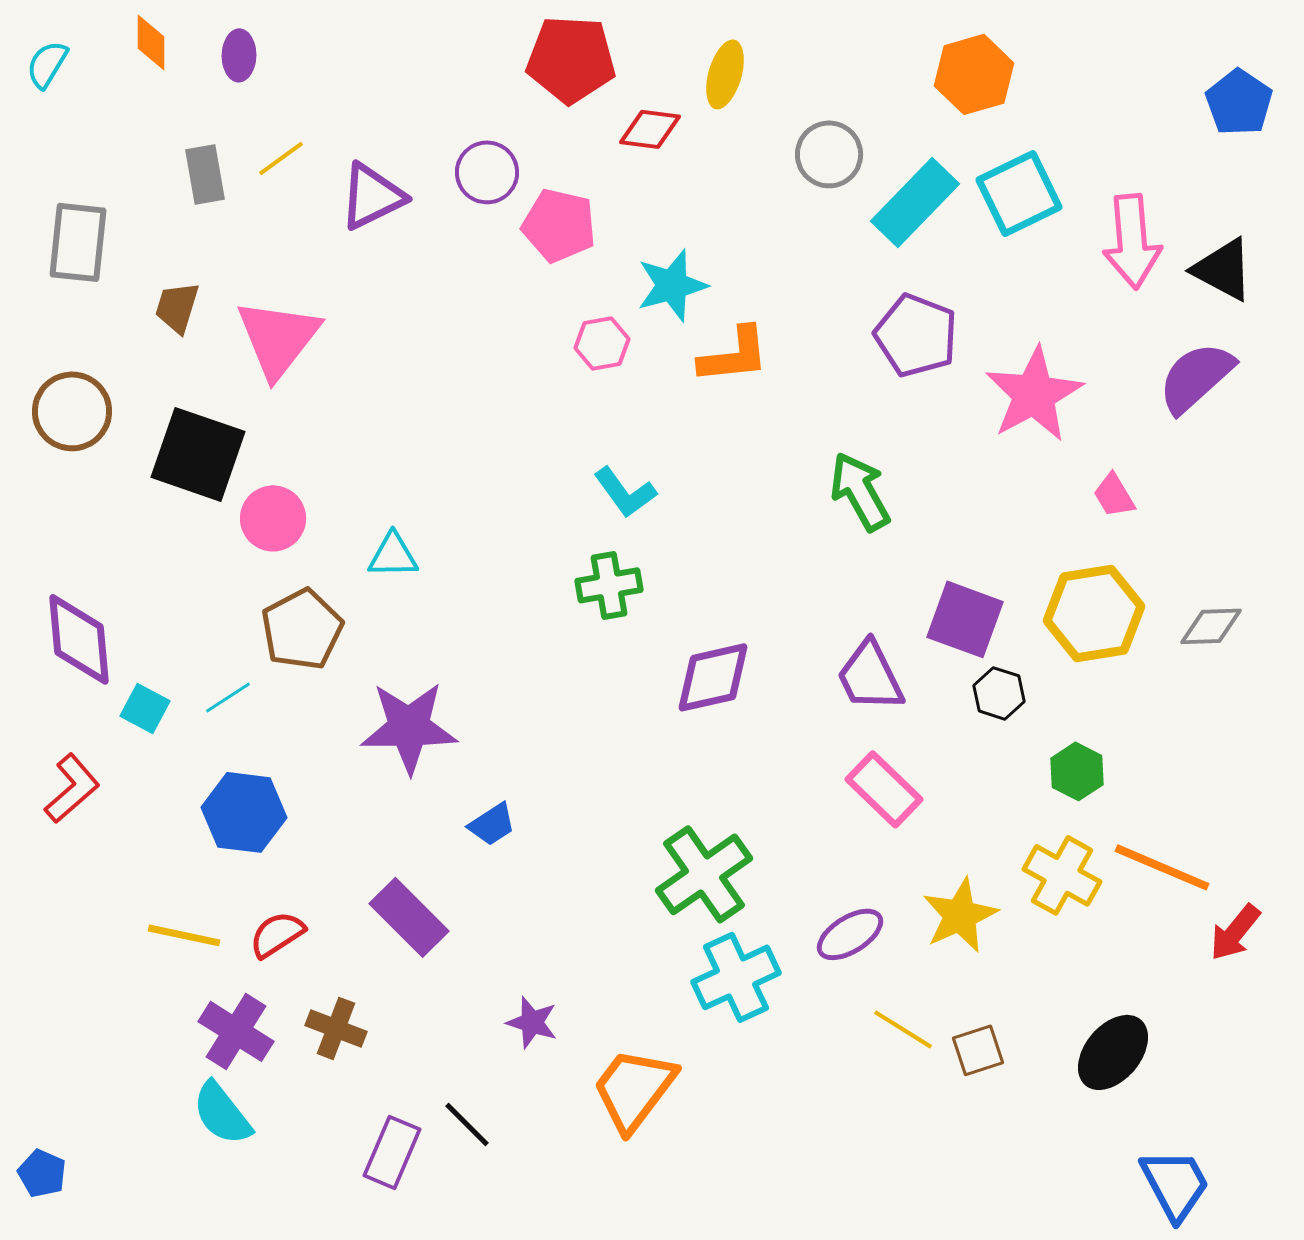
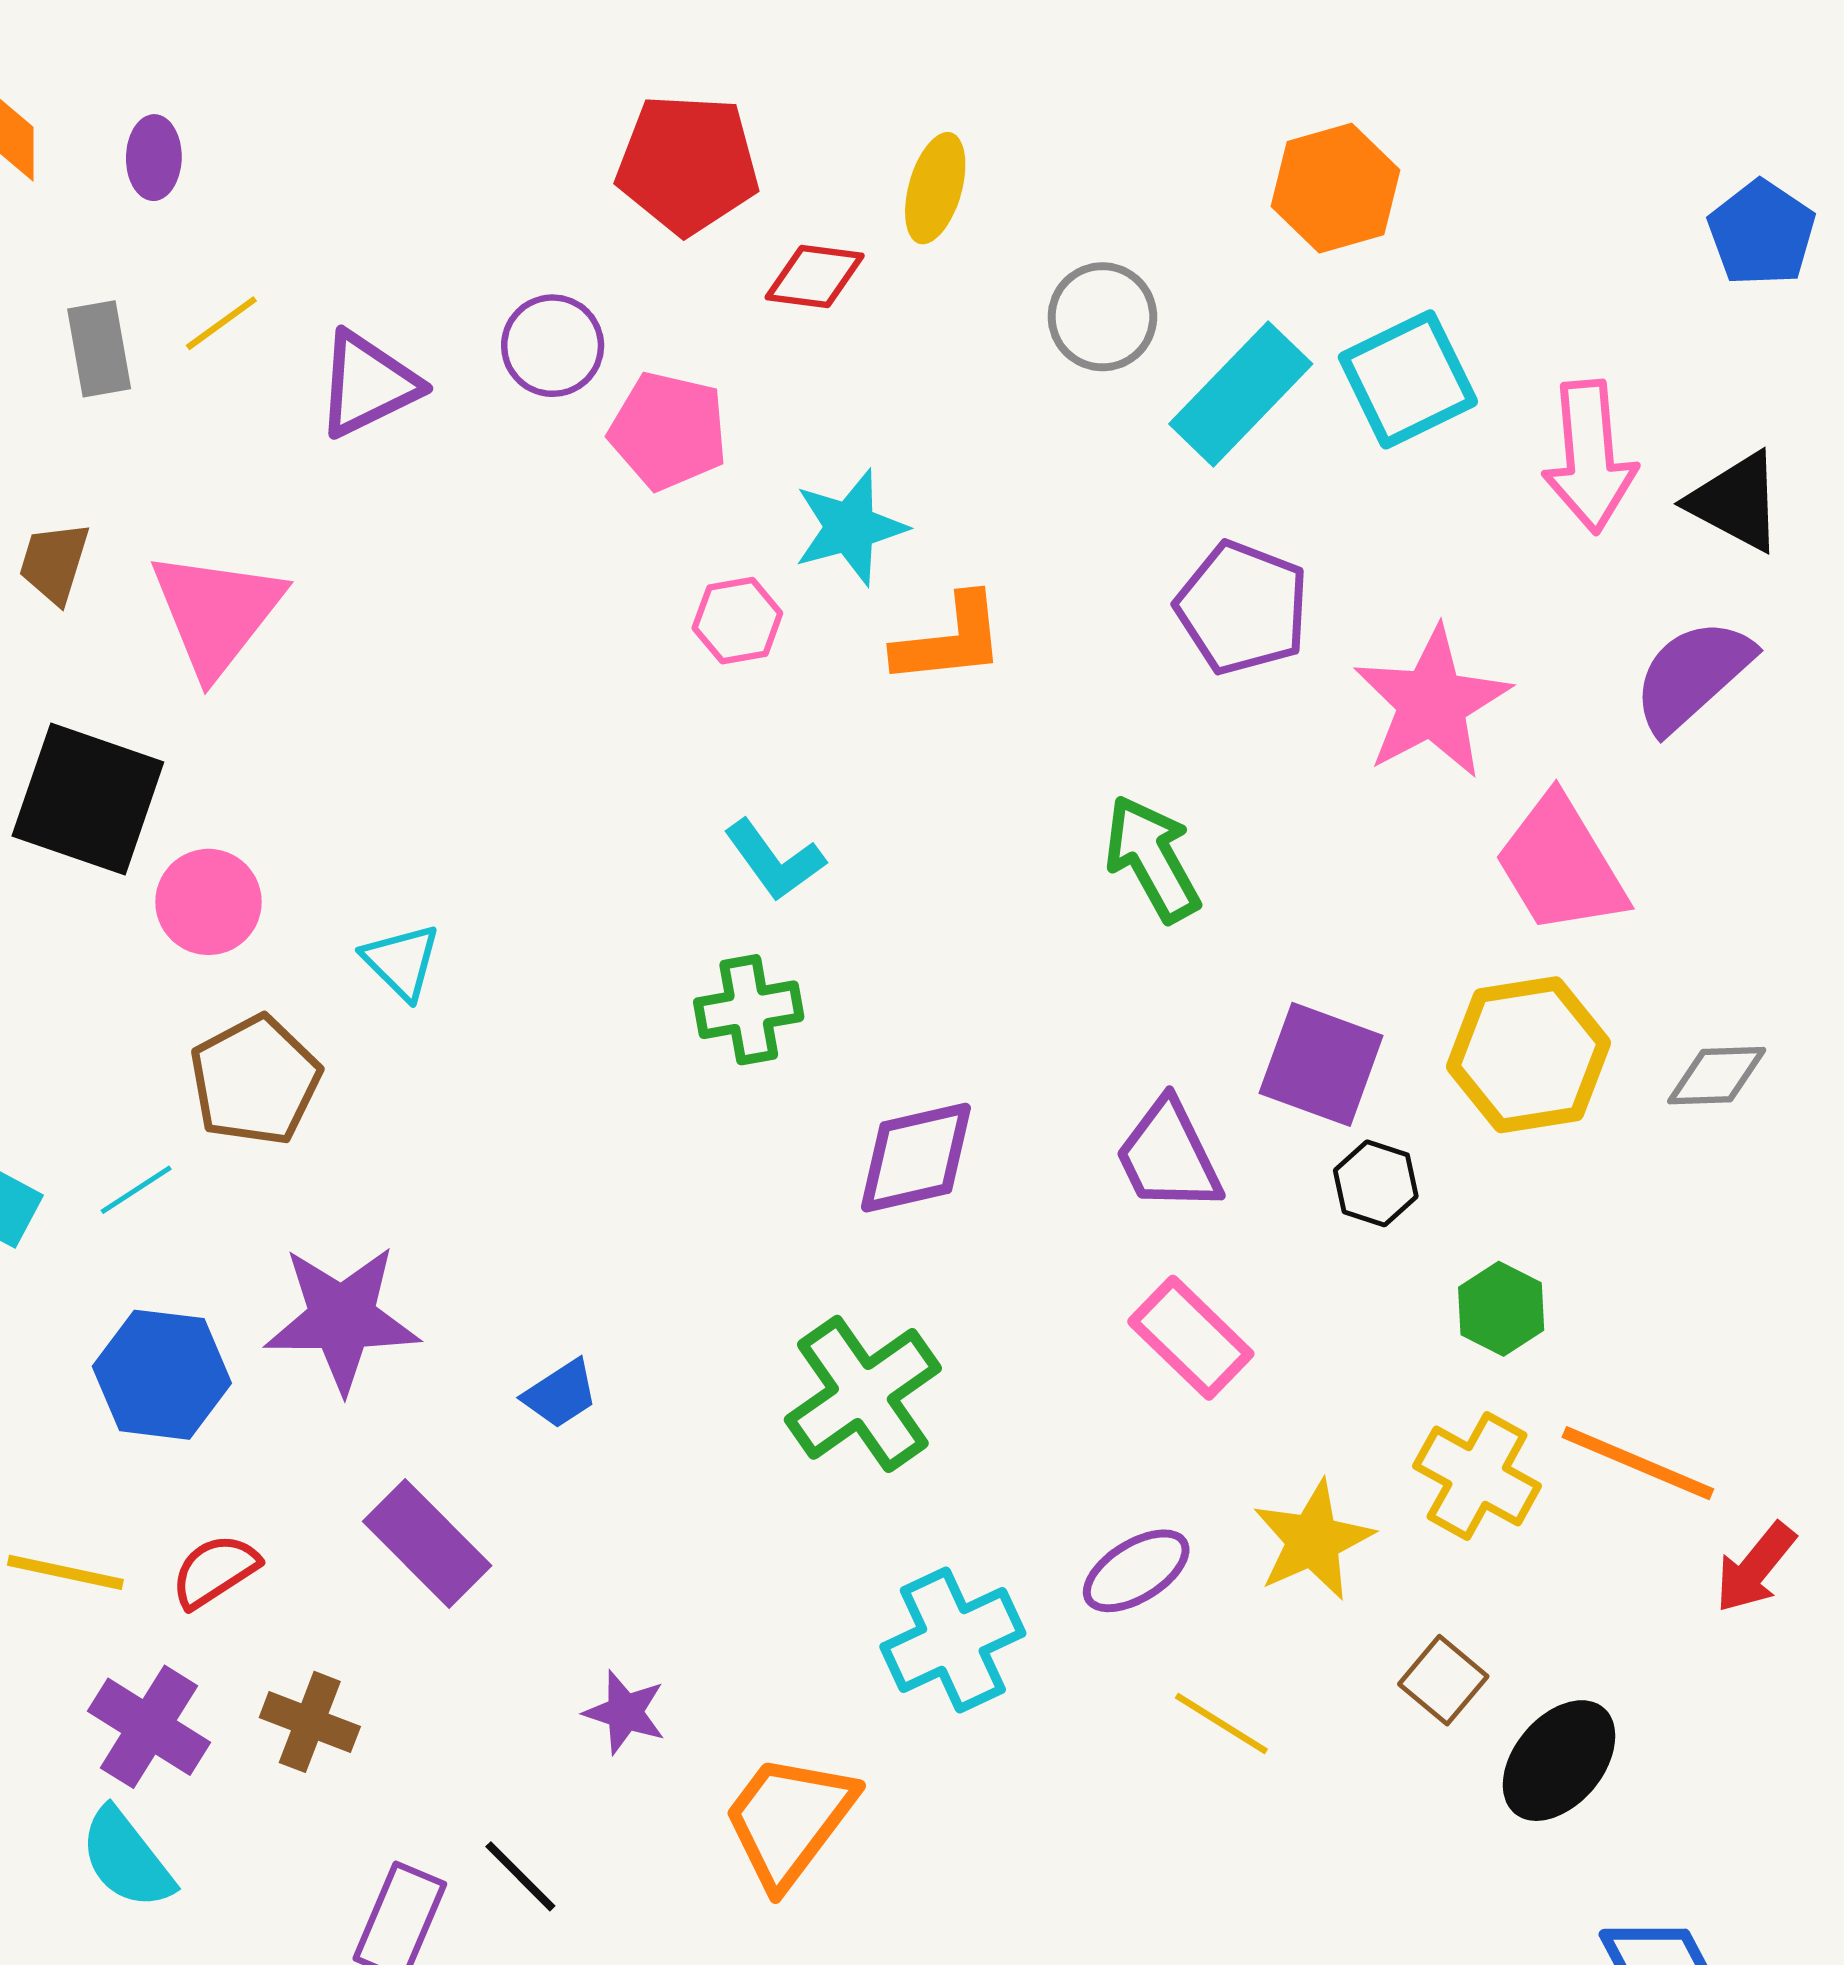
pink trapezoid: (1114, 495) -> (1561, 865), size x2.0
cyan triangle: (393, 555) -> (401, 961), turned 46
purple star: (409, 727) -> (342, 1318), moved
green cross: (704, 874) -> (863, 1394), moved
brown square: (978, 1050) -> (1443, 1680), moved, turned -32

